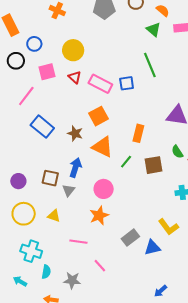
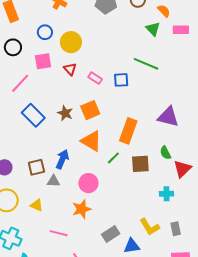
blue circle: (34, 44) -> (45, 32), moved
green line: (150, 65) -> (146, 64), turned -50
pink rectangle: (100, 84) -> (95, 78), size x0.6
brown star: (75, 133) -> (65, 113), moved
orange rectangle: (138, 133) -> (128, 131), size x1.4
brown square: (50, 178) -> (36, 167), turned -30
gray triangle: (69, 190) -> (53, 181), turned 48

